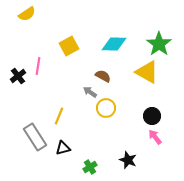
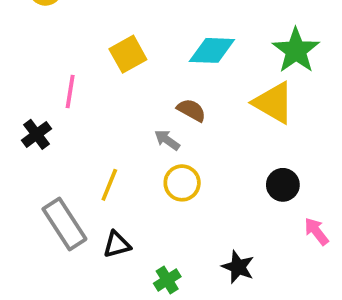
black cross: (18, 76) -> (37, 134), moved
yellow circle: (106, 108) -> (182, 183), moved
pink arrow: (155, 137) -> (316, 231), moved

